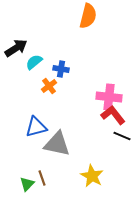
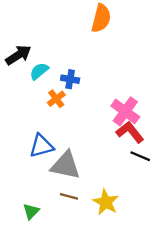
pink cross: (109, 97) -> (125, 111), turned 30
brown line: (42, 178) -> (69, 196), moved, turned -56

